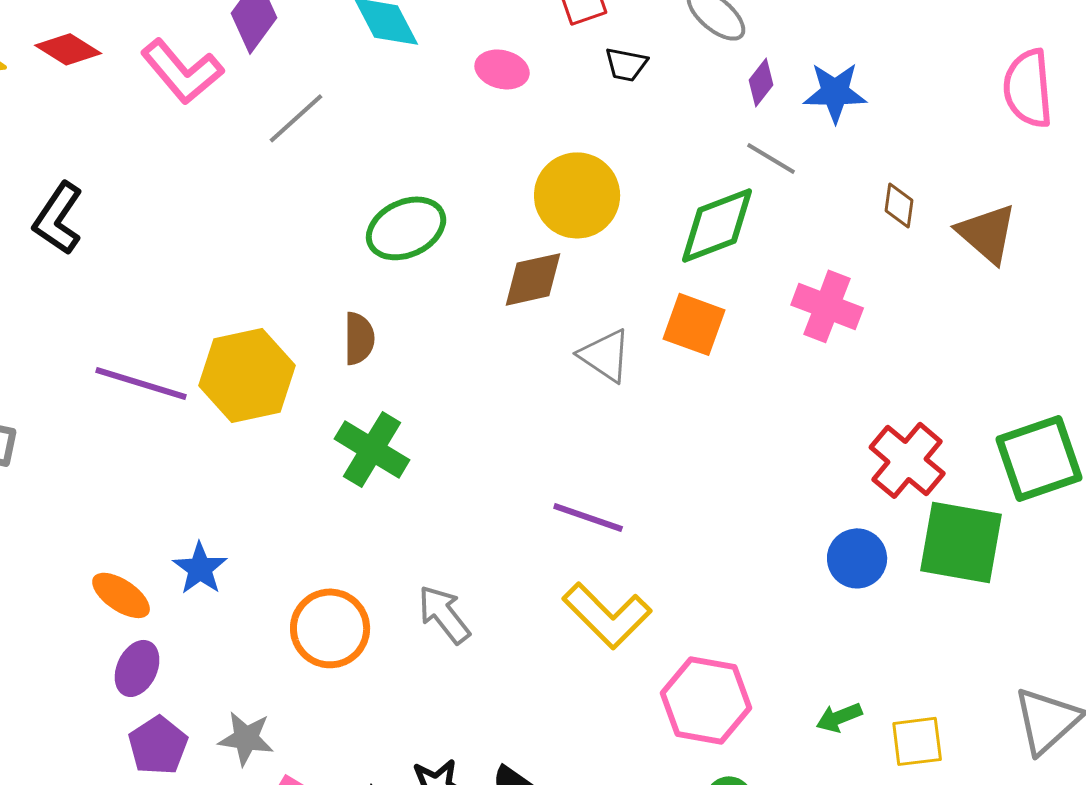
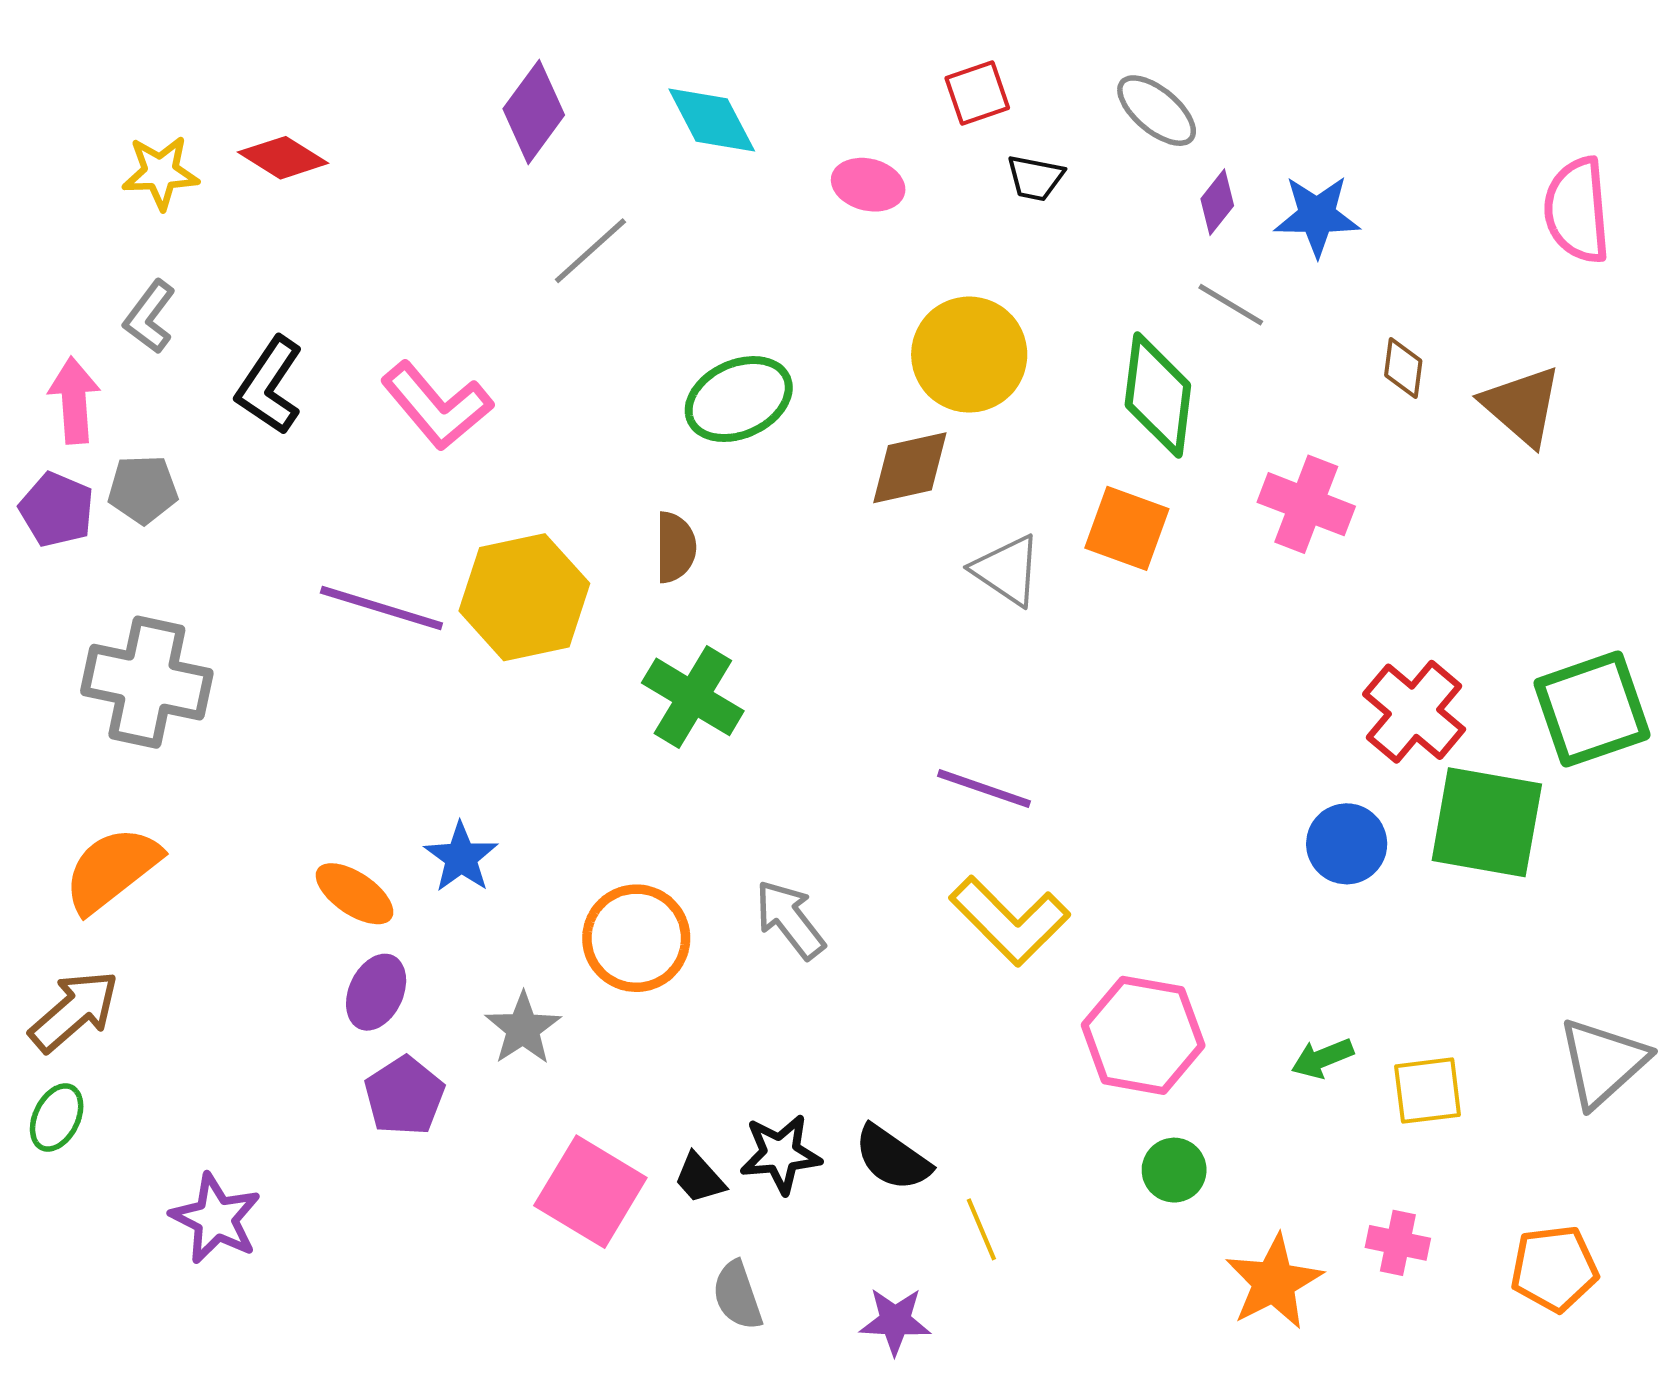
pink L-shape: (182, 71) -> (437, 406), moved
green diamond: (717, 225) -> (1158, 395), turned -62
gray star: (246, 738) -> (523, 1029), moved, turned 30

